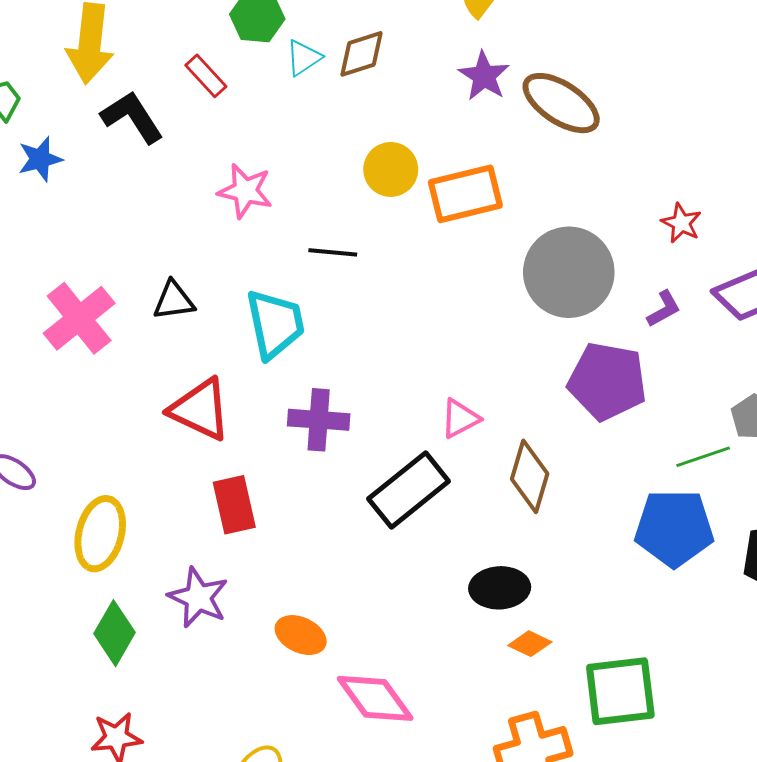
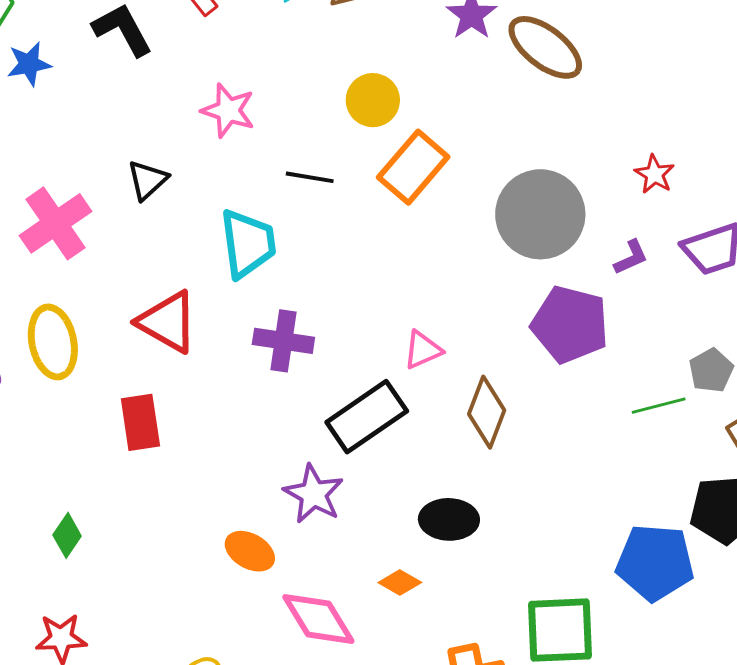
orange rectangle: (465, 194) -> (413, 167), moved, turned -40
black triangle: (174, 301) -> (147, 180), moved, turned -39
red rectangle: (234, 505) -> (140, 422), moved
blue pentagon: (674, 528) -> (655, 562), moved
yellow ellipse: (100, 534) -> (53, 342), moved, turned -30
purple star: (198, 598) -> (314, 494), moved
green diamond: (115, 633) -> (67, 535), size x0.7
orange diamond: (530, 644) -> (400, 582), moved

